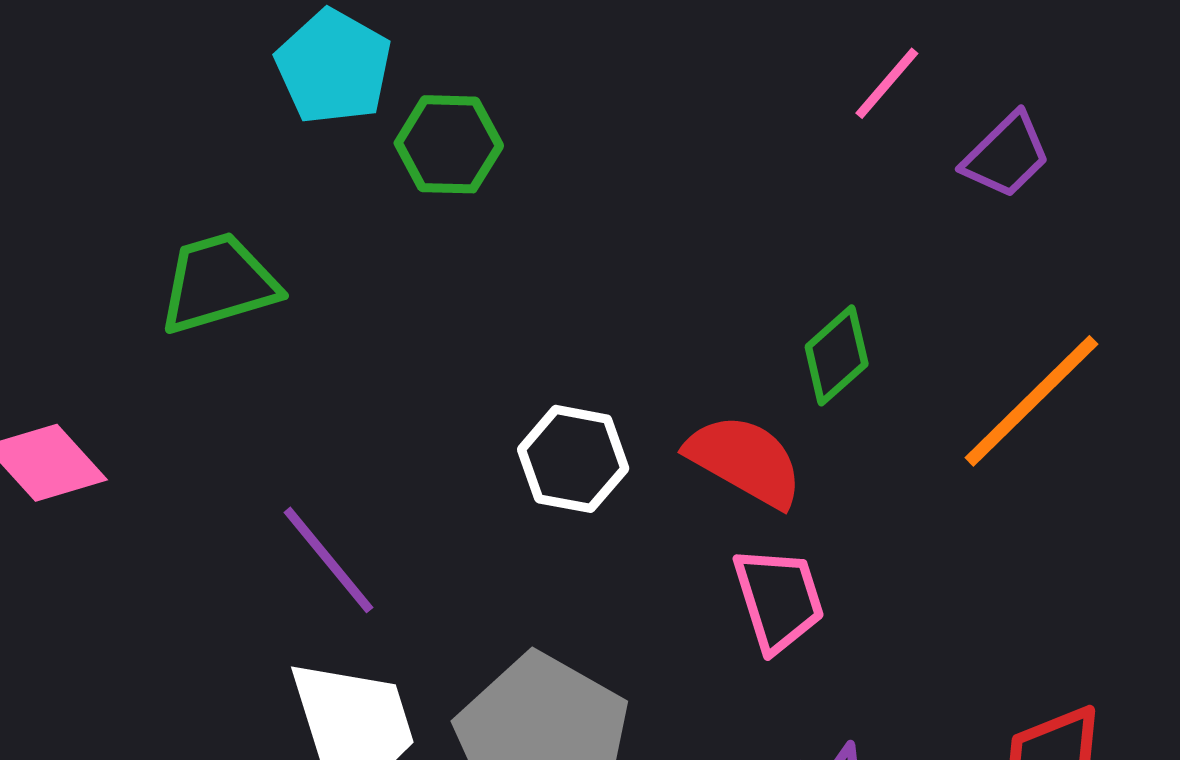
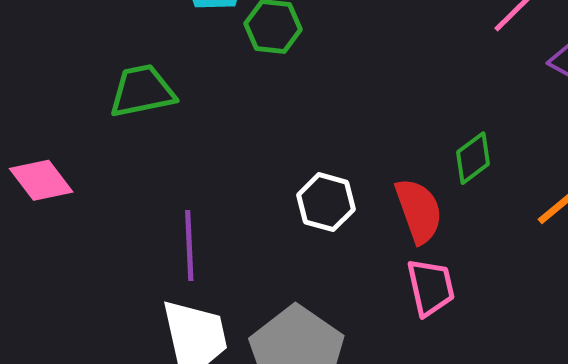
red semicircle: (745, 460) -> (419, 211), turned 36
purple line: (328, 560) -> (189, 246), turned 32

